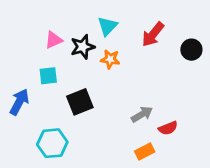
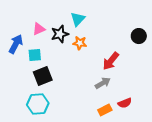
red arrow: (153, 34) -> (111, 61), moved
blue arrow: (19, 102) -> (16, 44), moved
black square: (80, 102) -> (43, 76), moved
red semicircle: (168, 128) -> (125, 103), moved

